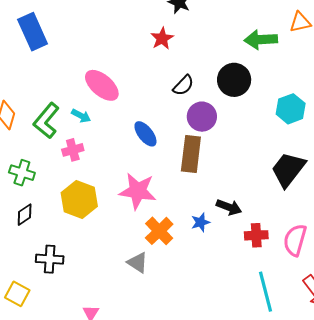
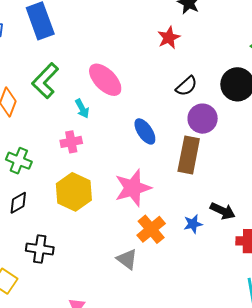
cyan arrow: (81, 116) -> (82, 109), turned 30
green L-shape: (46, 121) -> (45, 81), moved
pink star: (138, 191) -> (133, 188), turned -30

